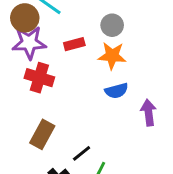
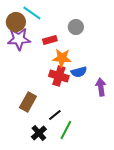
orange star: (112, 56) -> (62, 58), moved
red cross: (39, 78) -> (59, 76), moved

